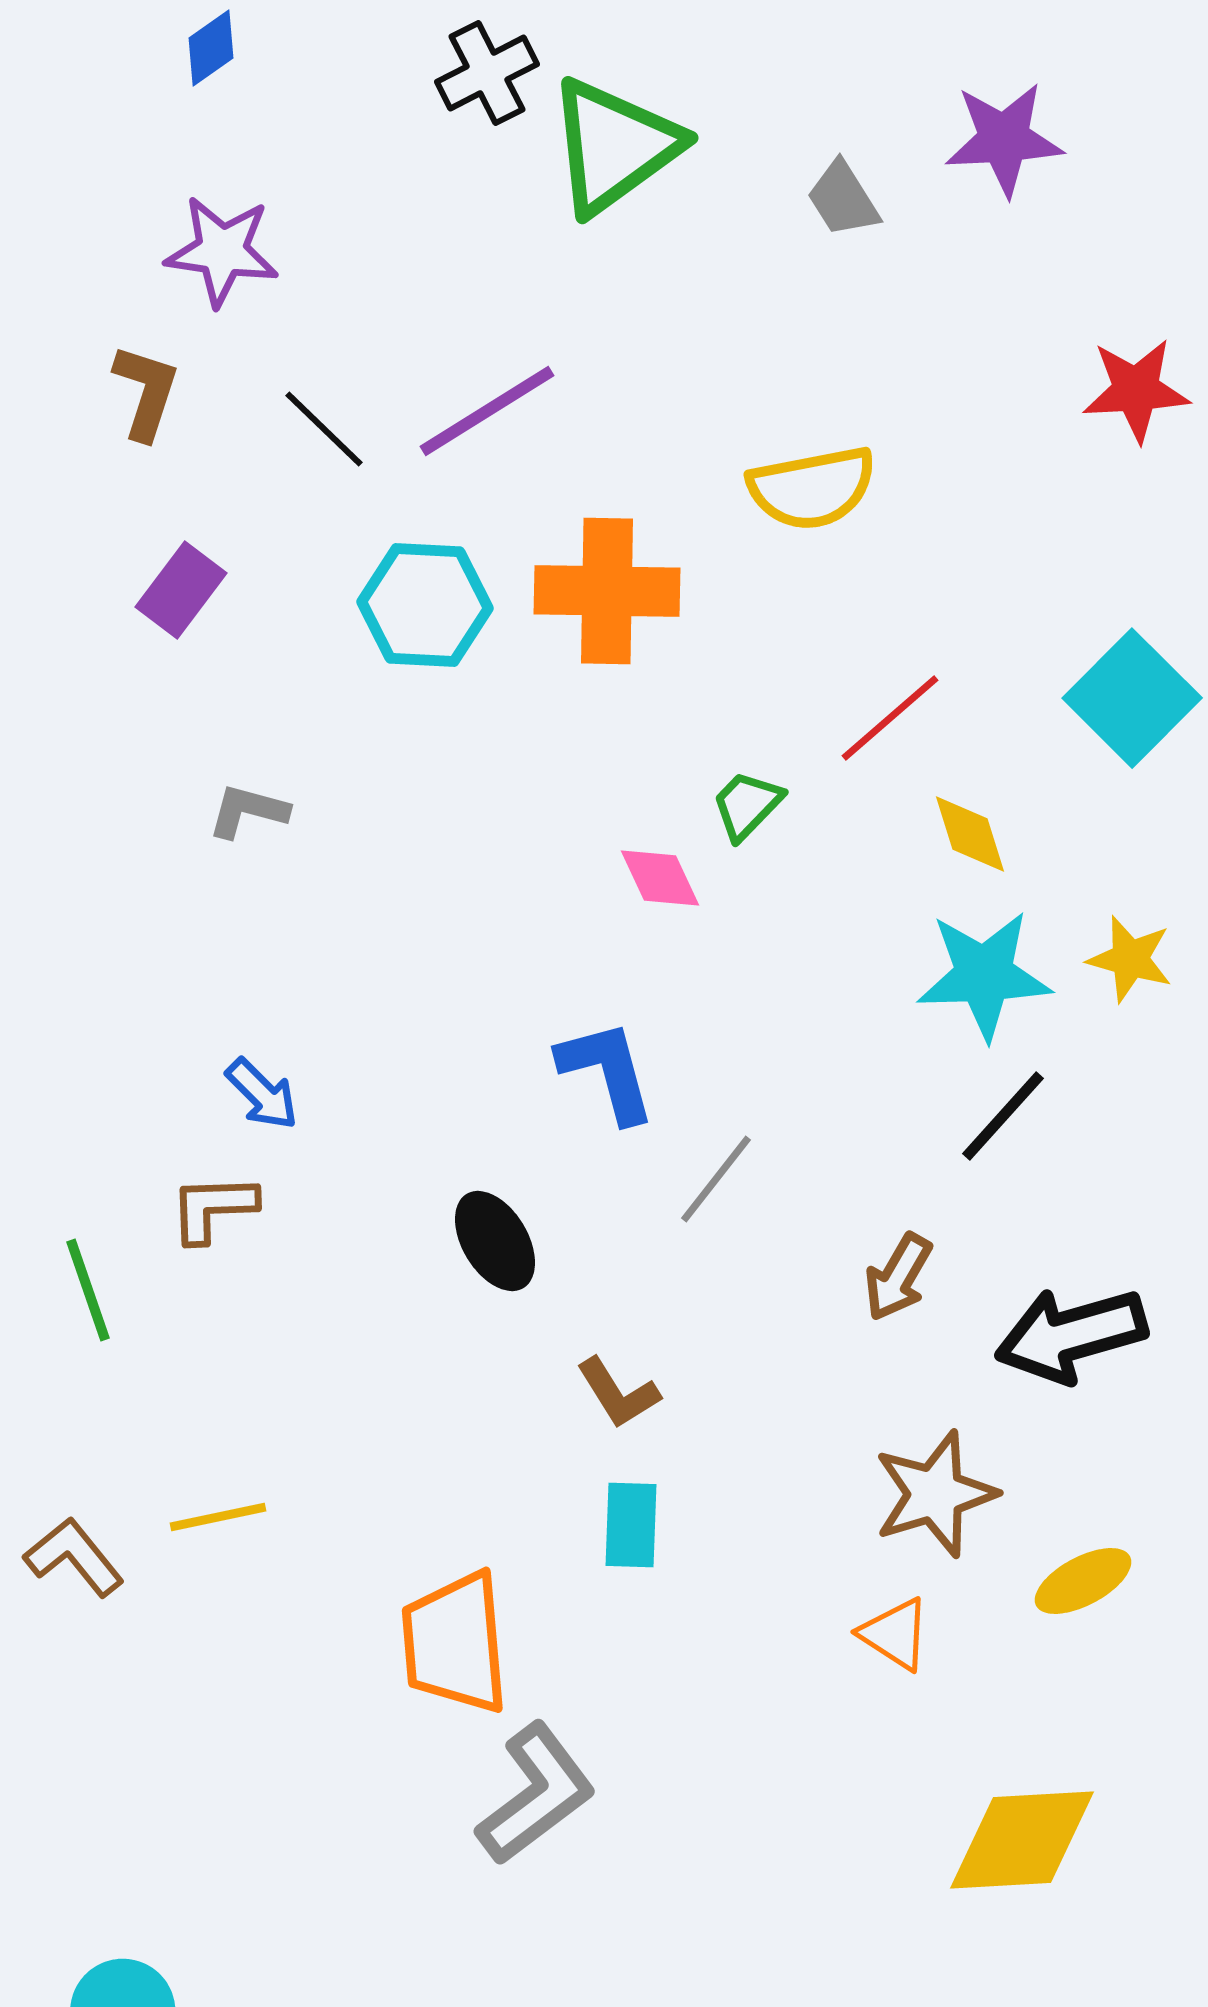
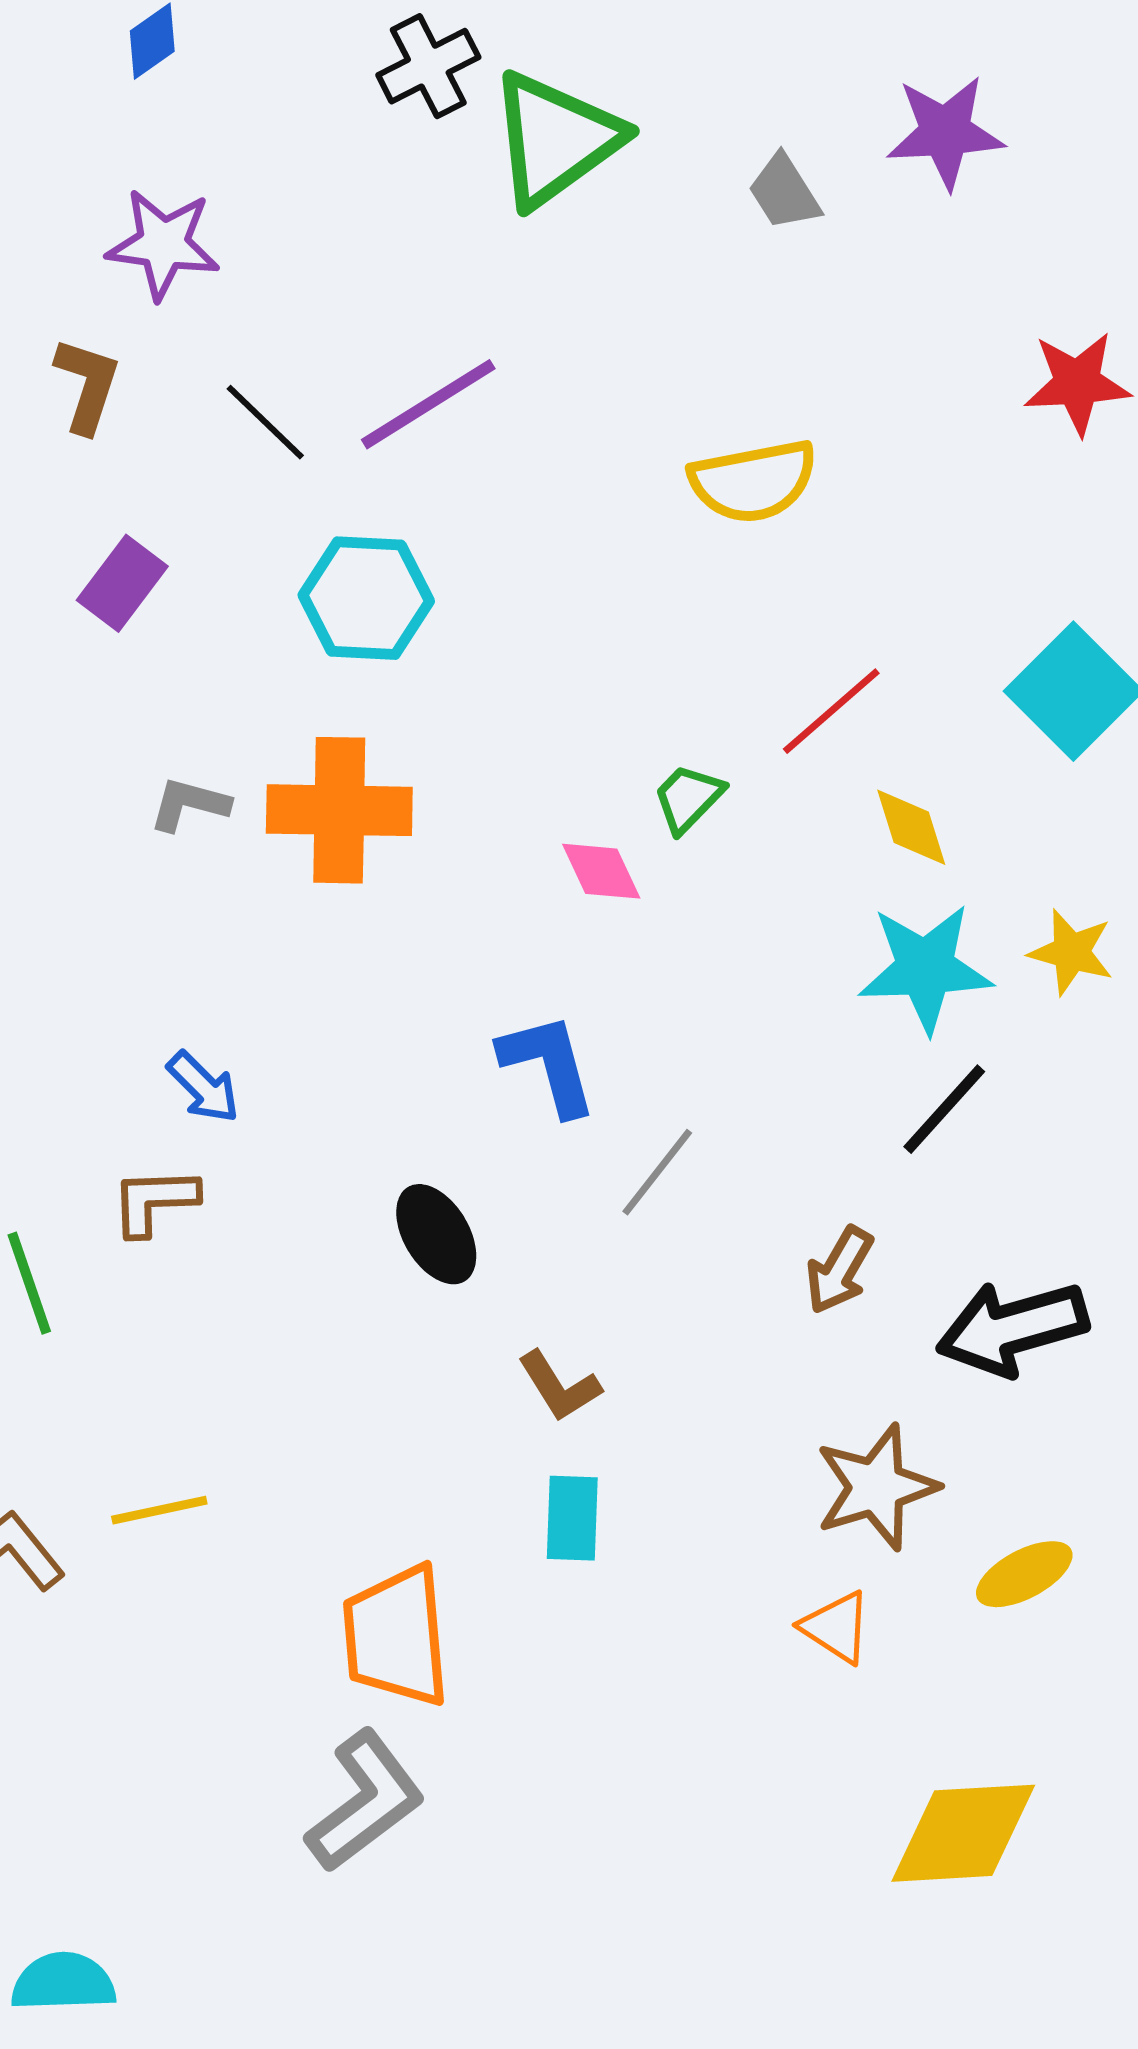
orange cross: (607, 591) -> (339, 810), moved
gray L-shape: (536, 1794) -> (365, 1801), moved

